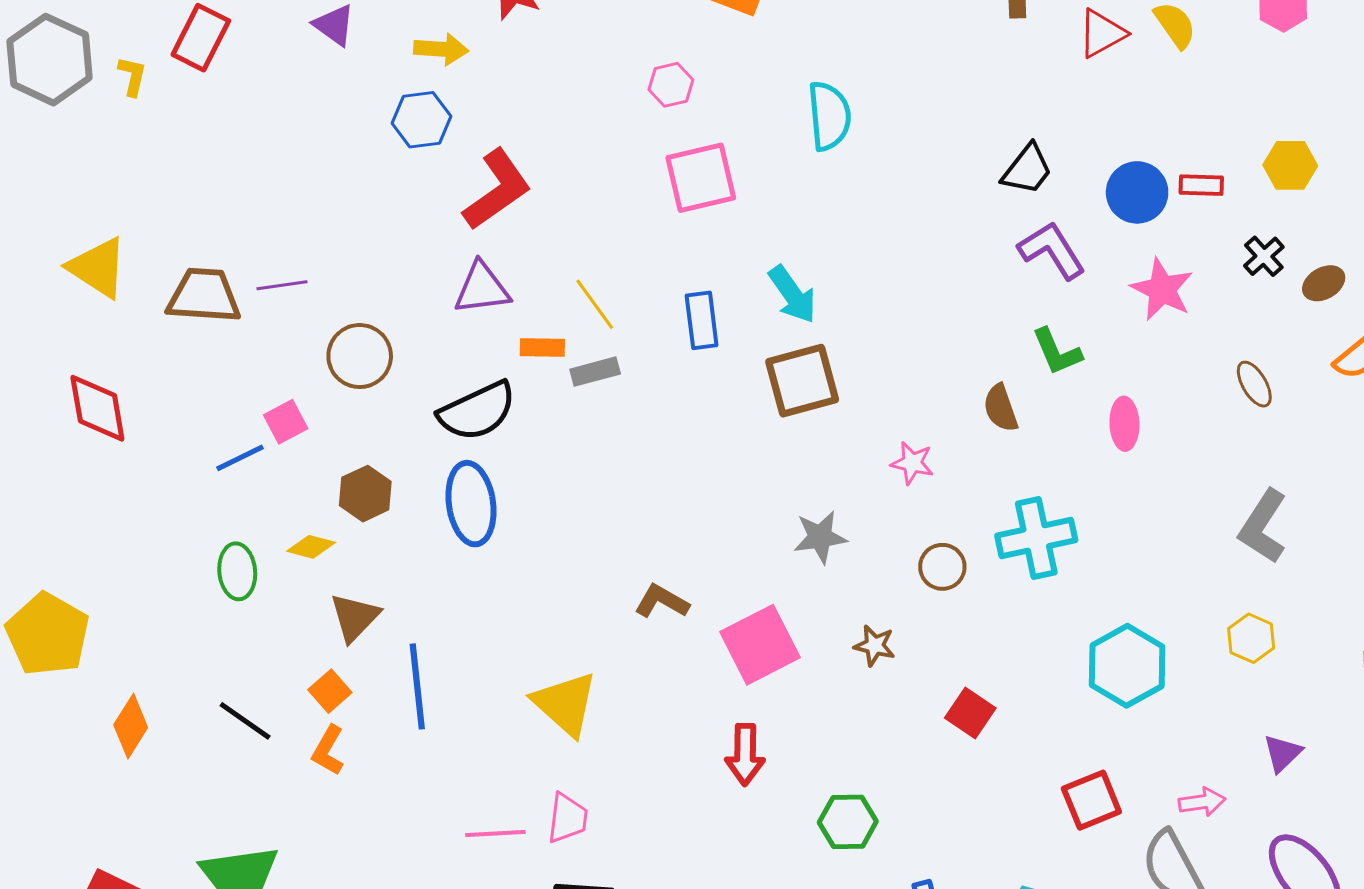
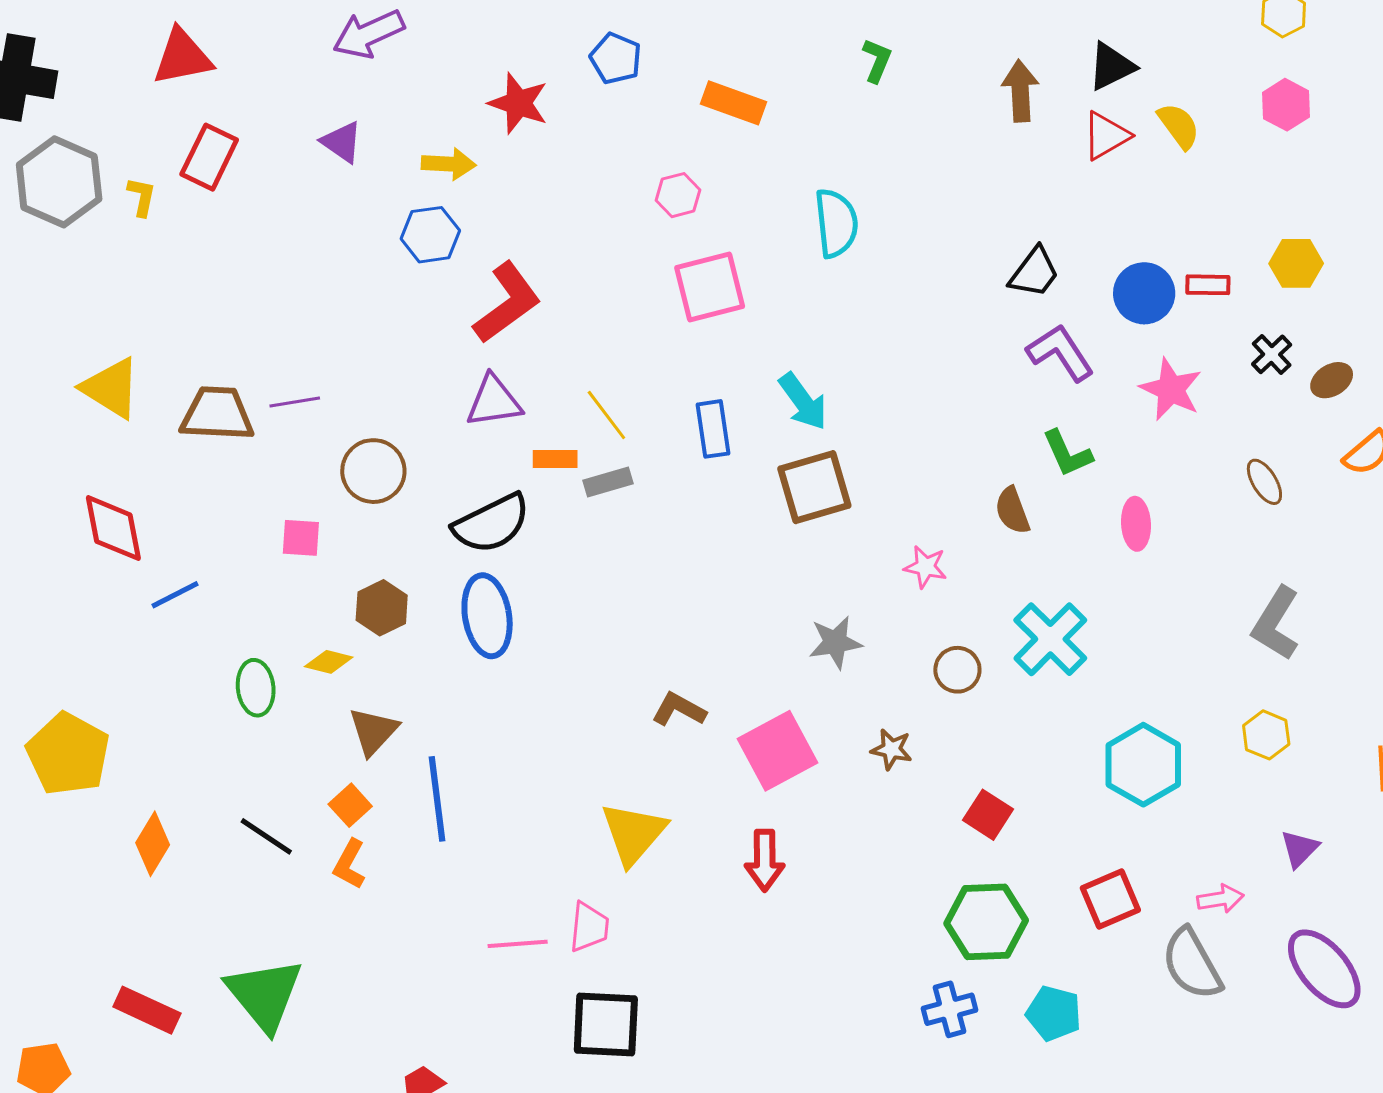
pink square: (286, 422) -> (301, 538), turned 33
blue line: (240, 458) -> (175, 595), moved
cyan cross: (1036, 538) -> (1050, 639), turned -32
yellow triangle: (565, 704) -> (633, 833), moved, turned 30
green hexagon: (848, 822) -> (986, 922), moved, size x1.4

